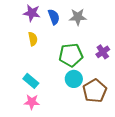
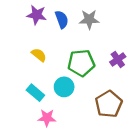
yellow semicircle: (33, 39) -> (39, 55), moved, turned -40
cyan circle: (74, 79) -> (64, 87), moved
pink star: (32, 102) -> (47, 118), moved

